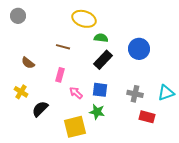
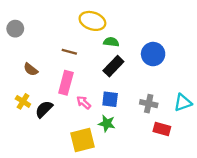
gray circle: (18, 16) -> (15, 29), moved
pink rectangle: (60, 75) -> (66, 83), size x1.5
black semicircle: (40, 109) -> (44, 109), moved

